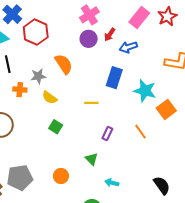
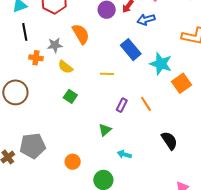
blue rectangle: (114, 78) -> (131, 50), turned -60
orange line: (140, 132) -> (146, 104), moved
green triangle: (92, 159) -> (105, 130), turned 32
orange circle: (61, 176) -> (73, 162), moved
black semicircle: (162, 185) -> (169, 141), moved

